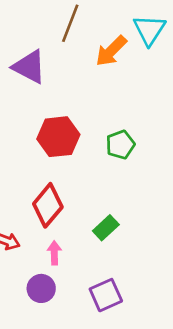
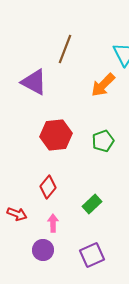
orange arrow: (111, 51) -> (103, 85), moved
red diamond: (48, 205) -> (48, 187), size x0.7

